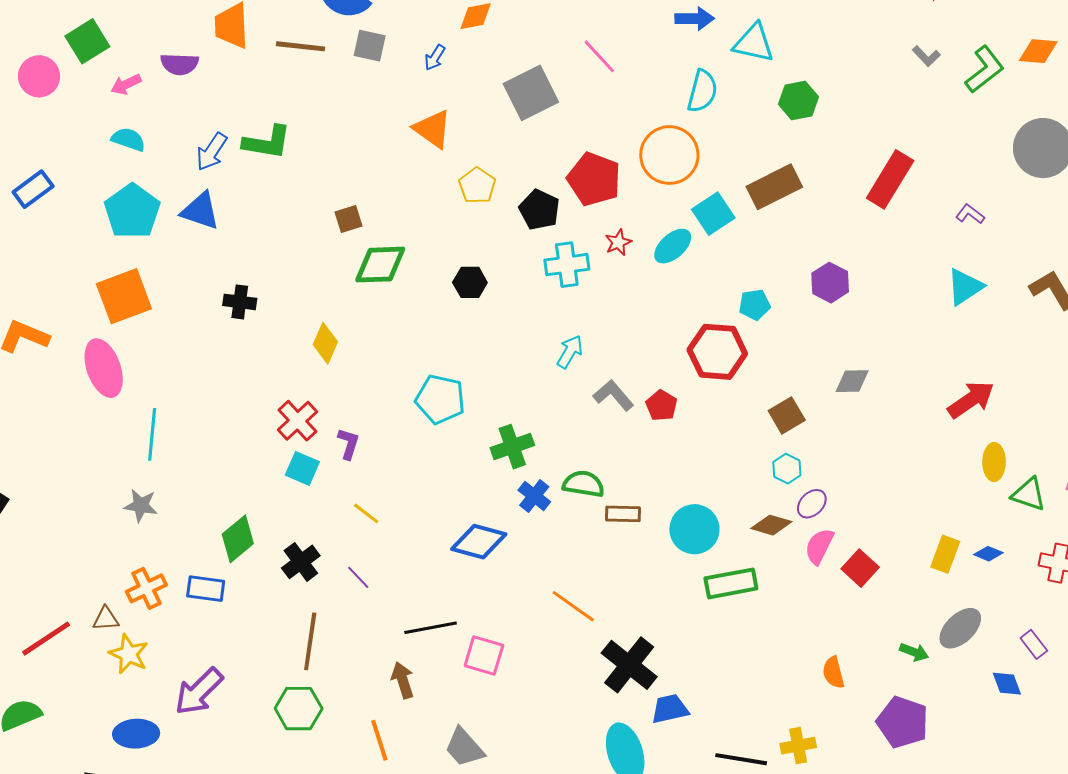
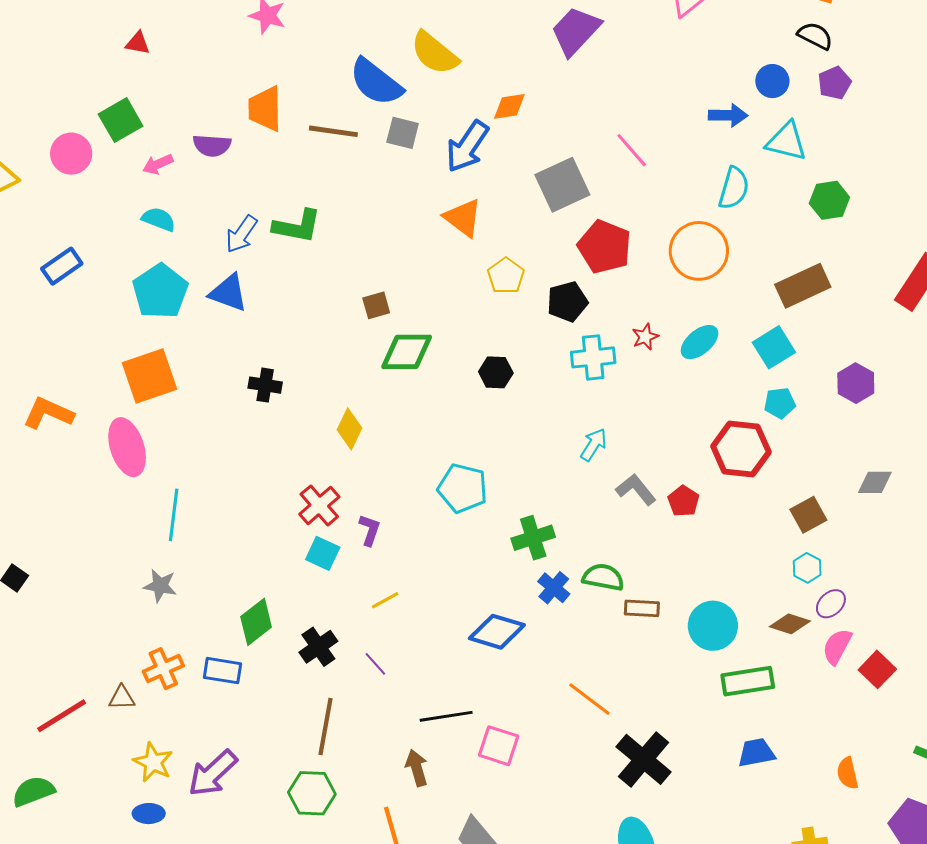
blue arrow: (435, 58) -> (467, 147), size x2.0
red pentagon: (594, 179) -> (605, 247), moved
black pentagon: (539, 210) -> (567, 302), turned 30
cyan square: (713, 214) -> (774, 347), moved
yellow line: (366, 513) -> (385, 600), turned -68
yellow star: (129, 654) -> (153, 762), moved
blue trapezoid: (670, 709) -> (756, 753), moved
blue ellipse: (136, 734) -> (149, 814), size x0.7

